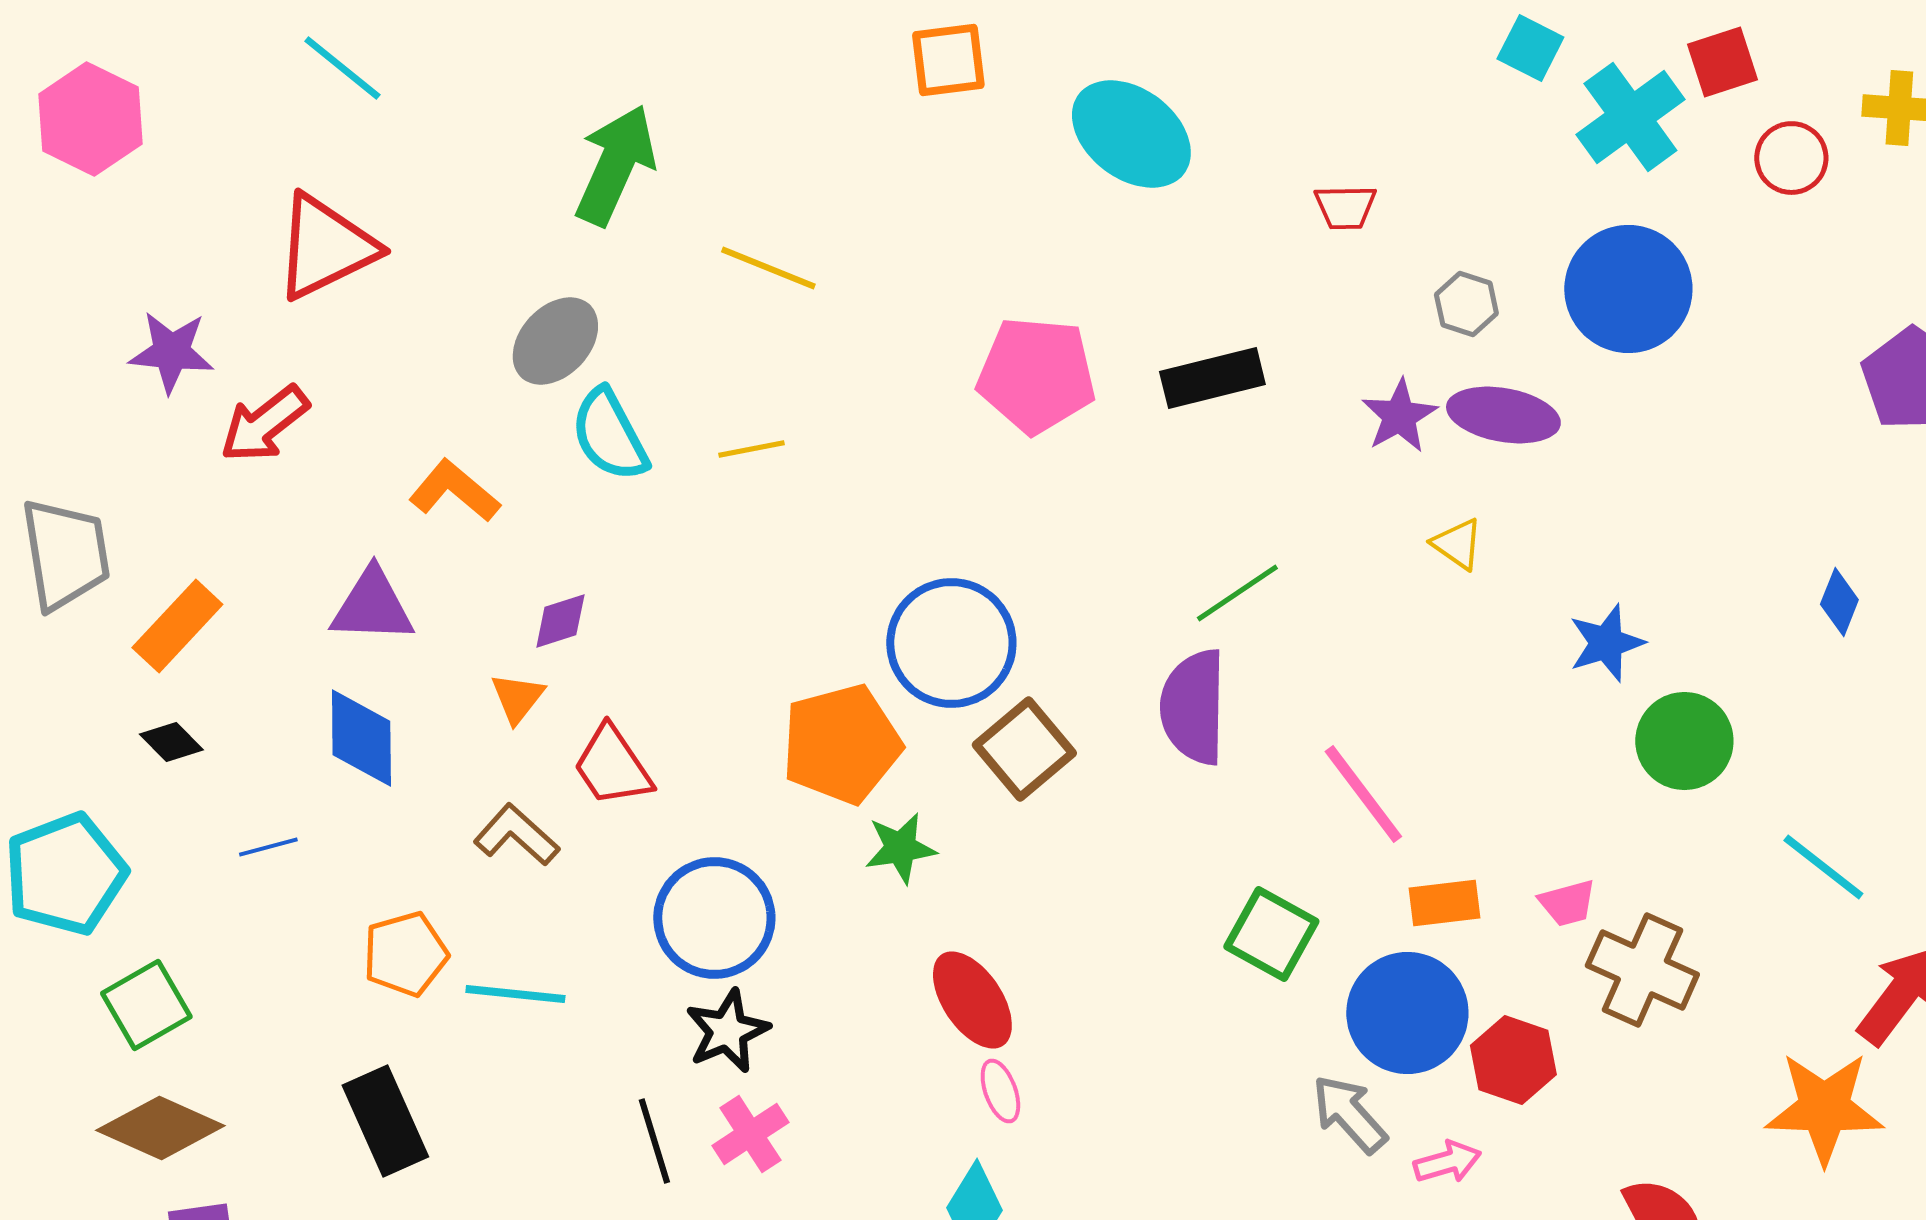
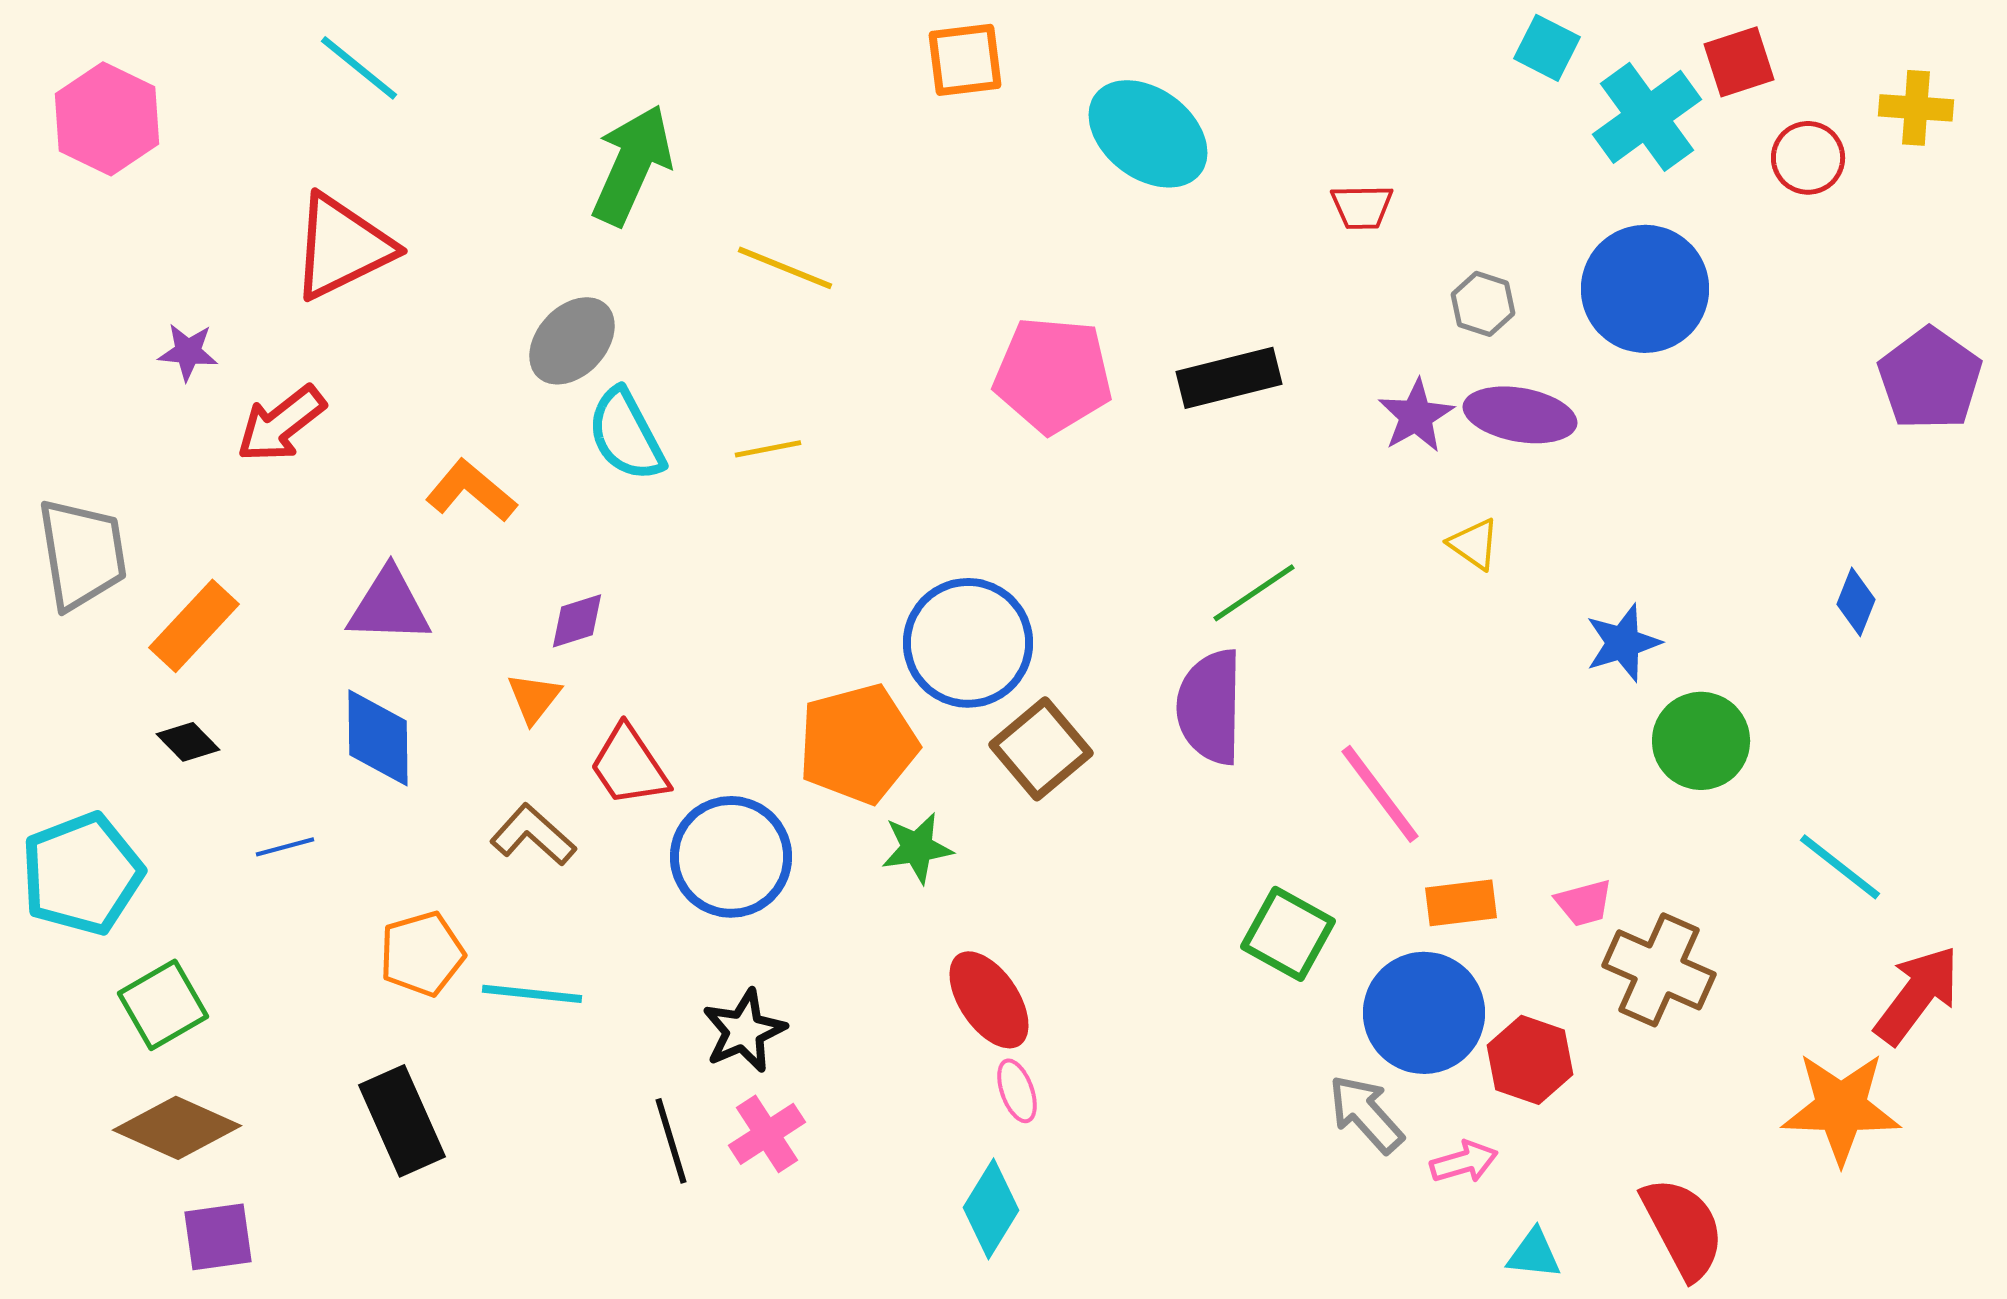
purple star: (171, 352) -> (188, 352), size x0.7
blue circle: (714, 918) -> (731, 857), moved

